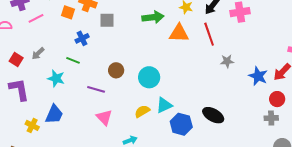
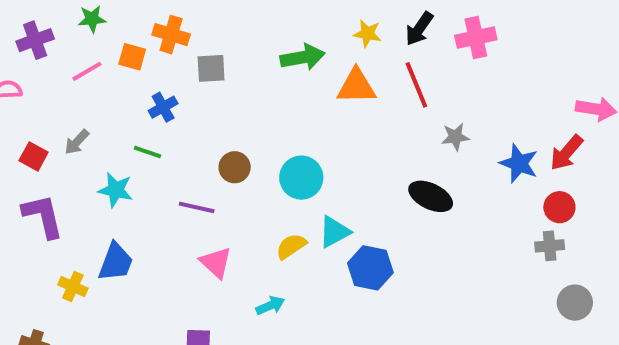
pink line: (36, 18) -> (87, 71), moved
black ellipse: (213, 115) -> (431, 196), moved

